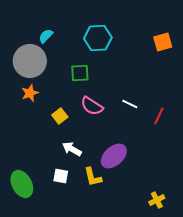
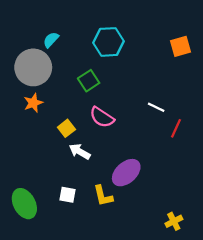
green square: (80, 73) -> (89, 81), turned -30
white line: (130, 104) -> (156, 107), moved
white arrow: (72, 149) -> (80, 152), moved

